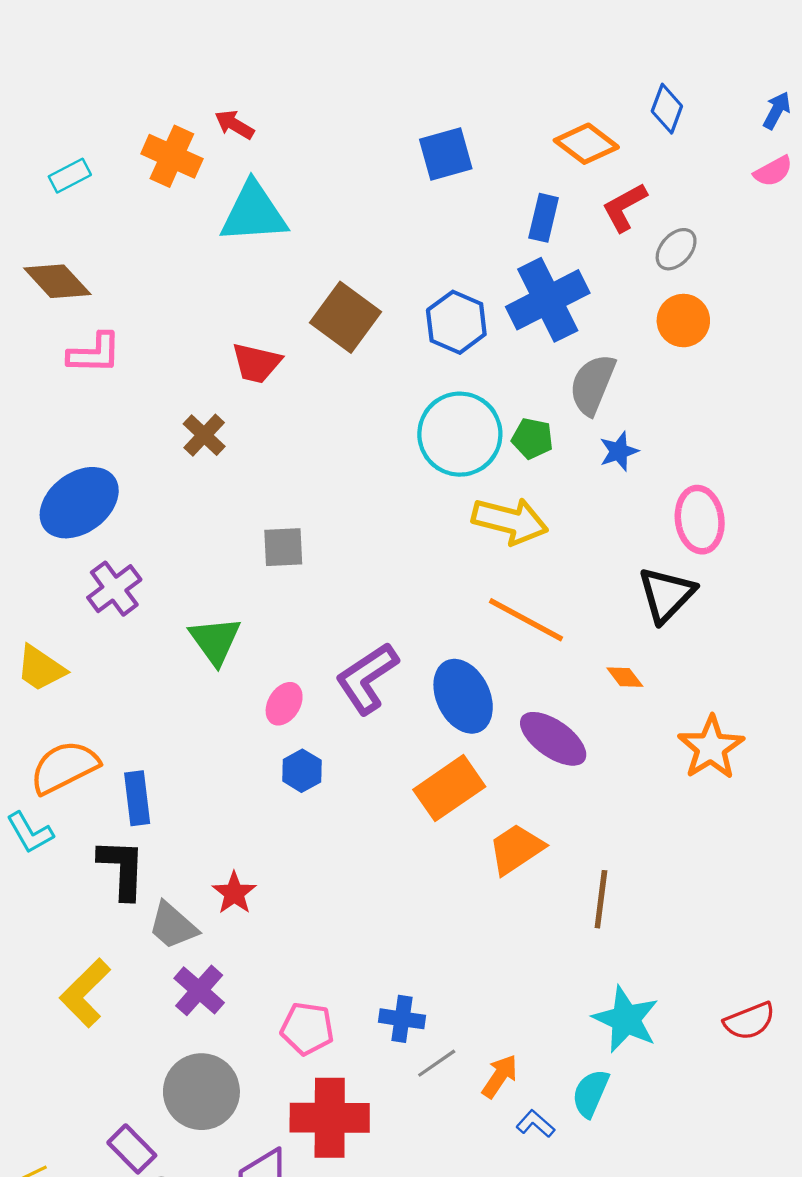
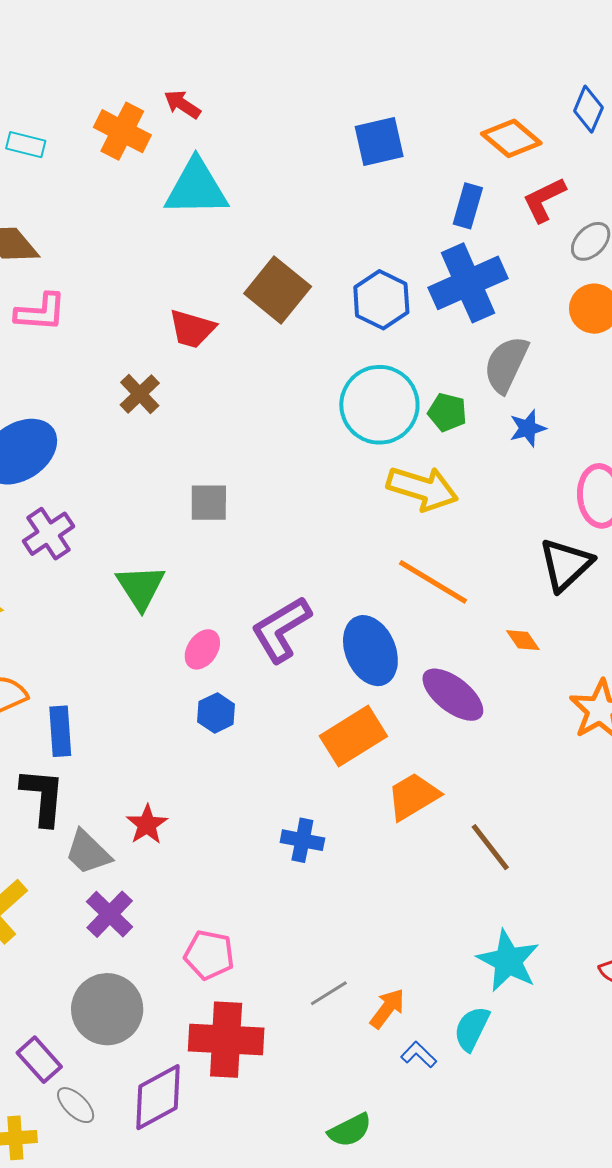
cyan rectangle: (70, 176) -> (26, 145), turned 39
brown line: (601, 899) -> (490, 847), turned -48
blue cross: (402, 1019) -> (302, 840), moved

